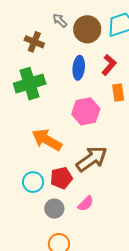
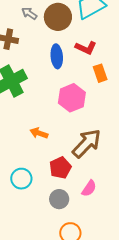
red L-shape: (109, 65) -> (86, 48), turned 85
orange arrow: (47, 140) -> (39, 133), size x0.6
cyan circle: (33, 182) -> (21, 179), moved

